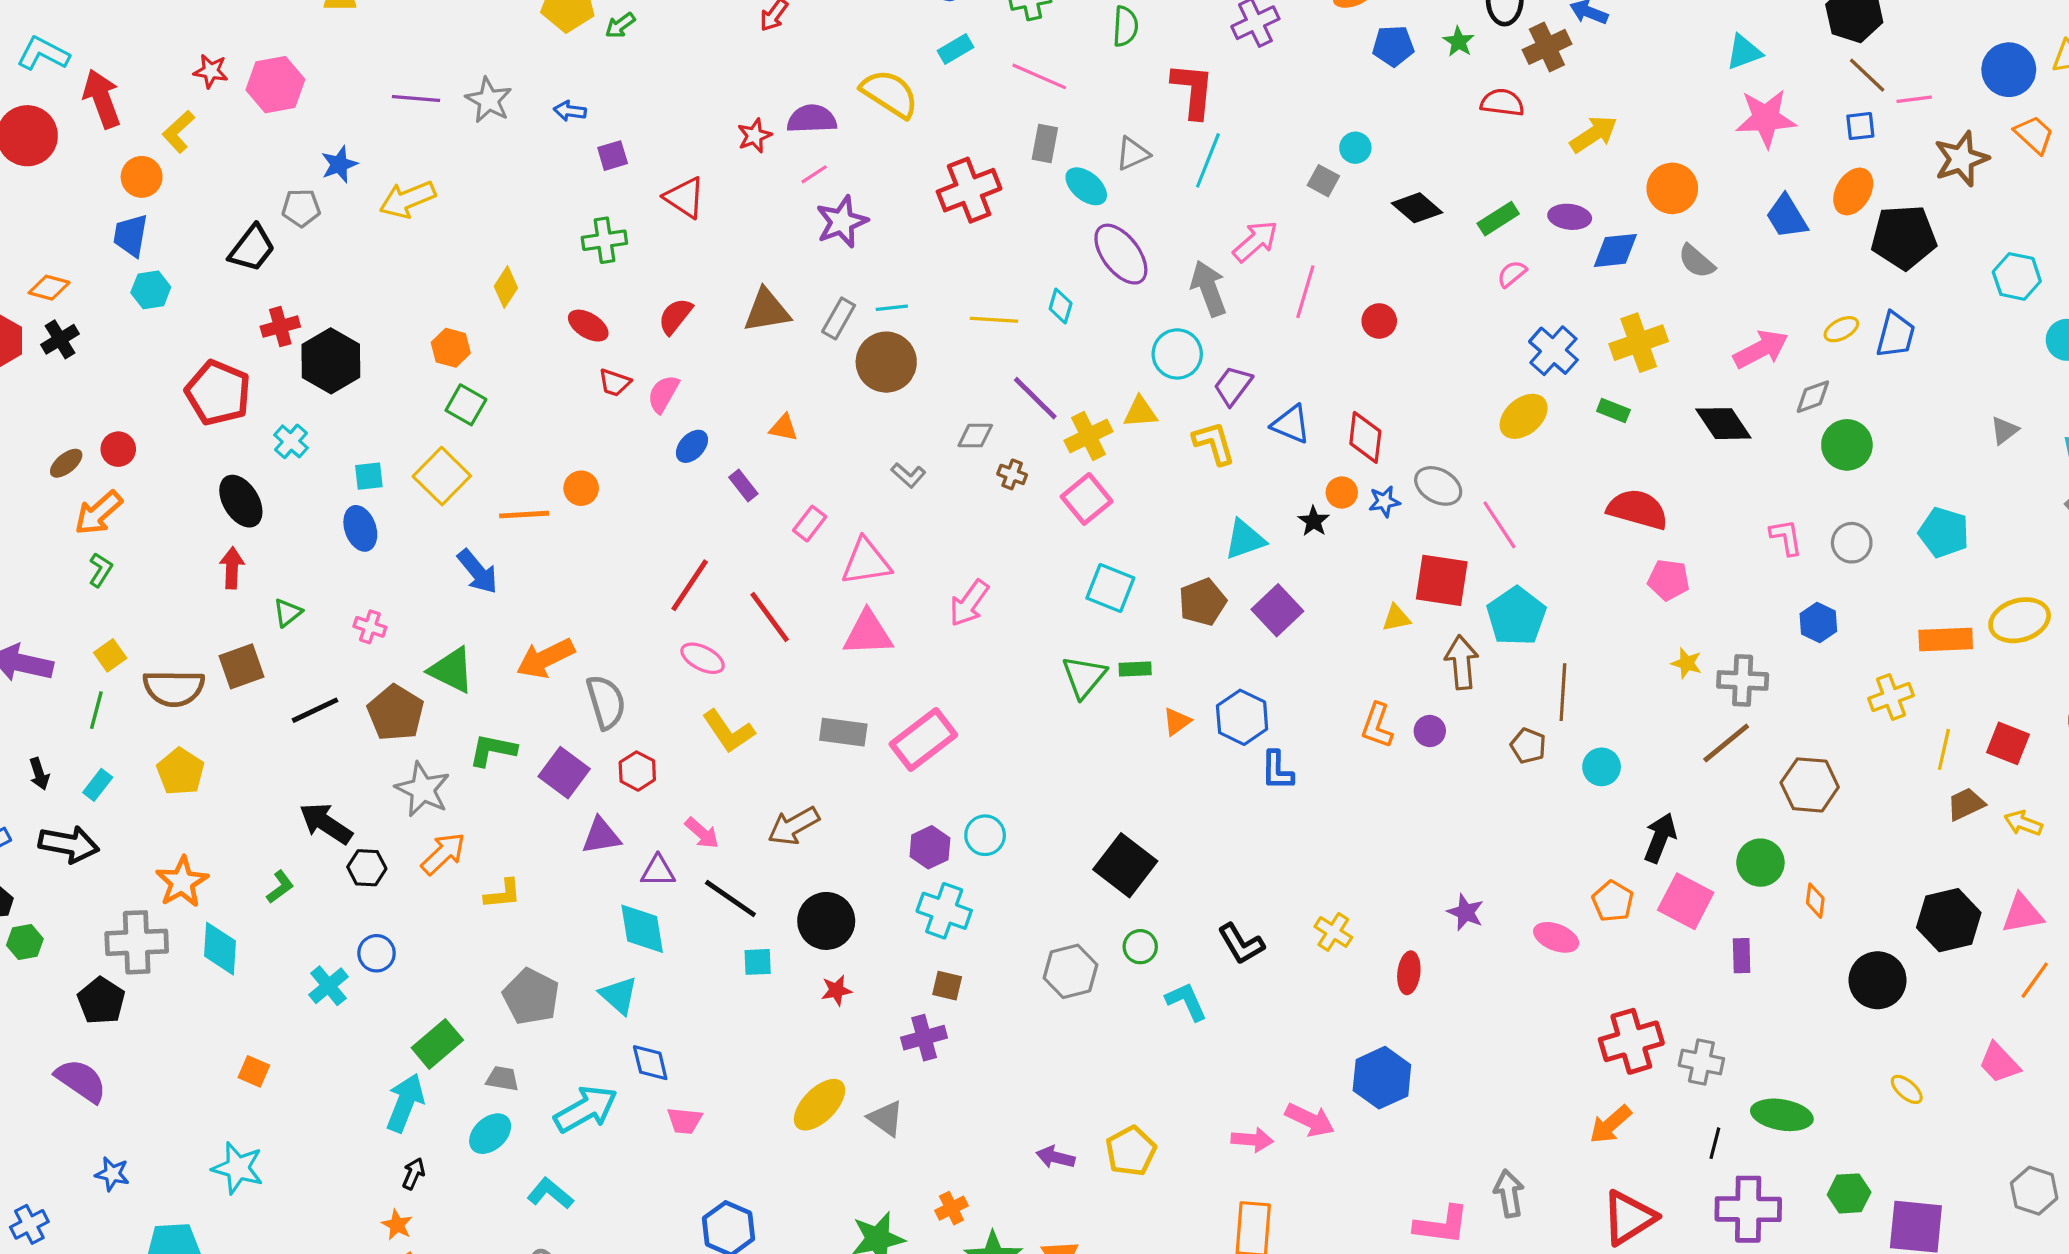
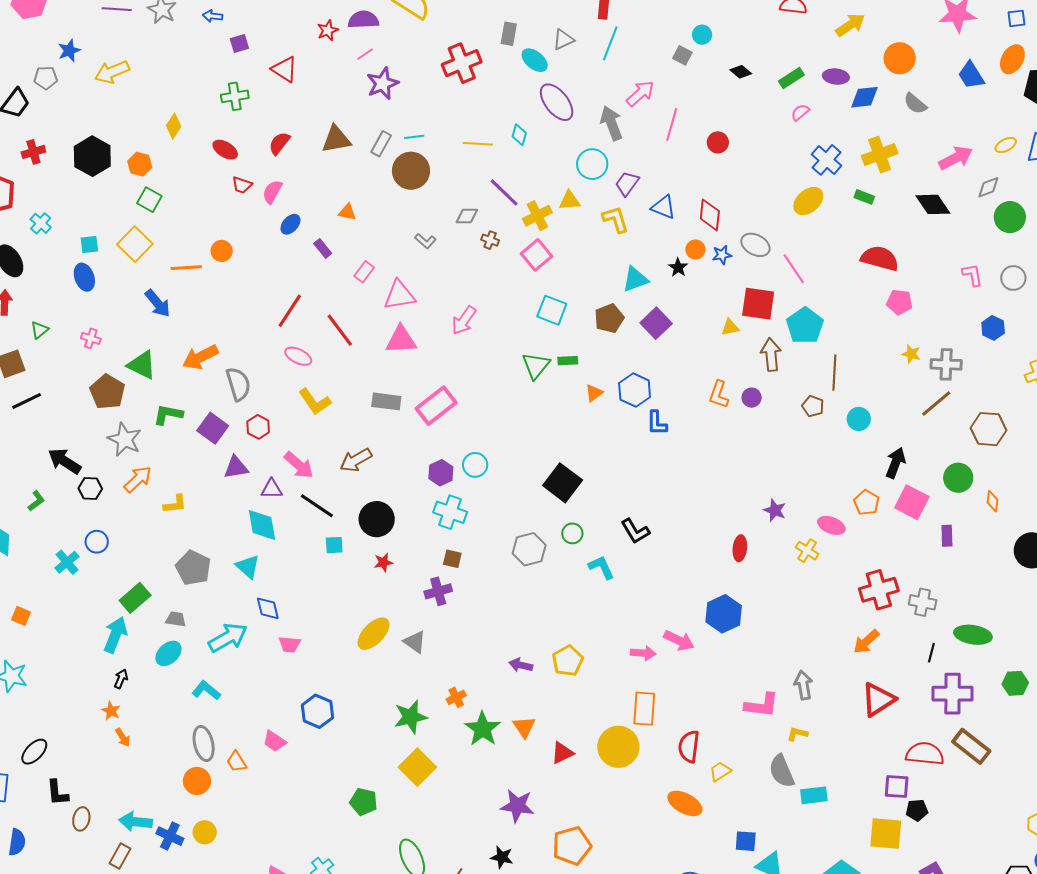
black diamond: (1417, 208) -> (741, 72), size x0.7
black hexagon: (331, 361) -> (92, 156), moved
black line: (315, 710) -> (27, 401), moved
pink arrow: (702, 833) -> (299, 465), size x1.4
yellow cross: (1333, 932) -> (807, 551), moved

